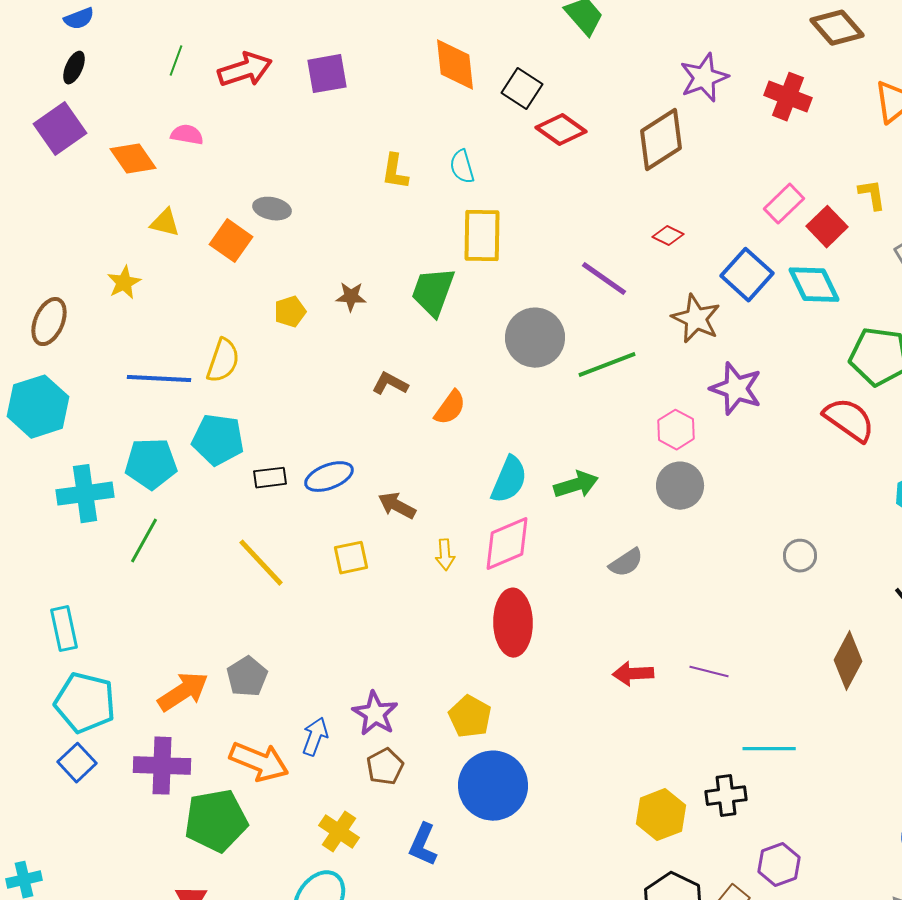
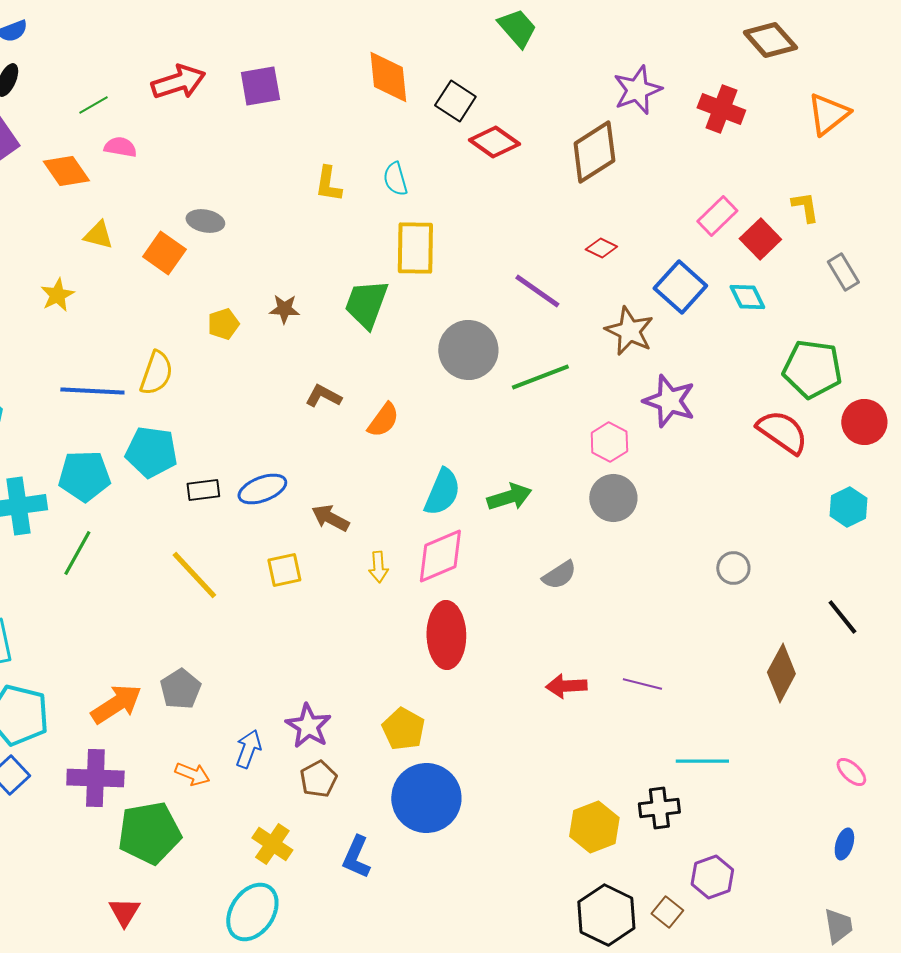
green line: (176, 61) -> (93, 105), moved, turned 40
cyan diamond: (814, 285) -> (747, 297), size x0.7
orange arrow: (259, 762) -> (192, 774), size x0.6

